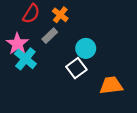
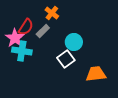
red semicircle: (31, 14) -> (26, 27), moved
cyan cross: (25, 59) -> (22, 51), turned -30

